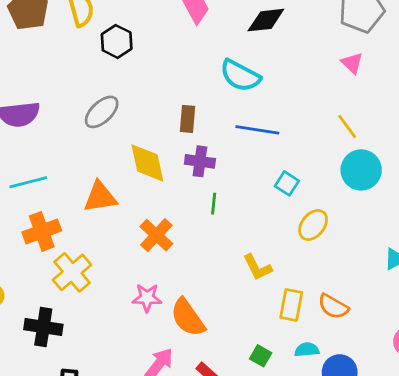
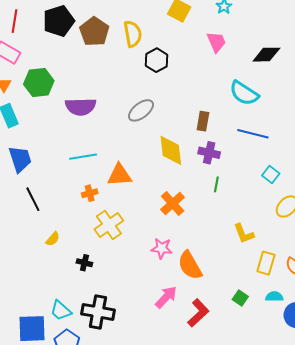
orange triangle: (100, 197) -> (119, 175), moved
orange cross: (42, 231) -> (90, 193), size x0.6
black cross: (43, 327) -> (84, 263), size x0.6

